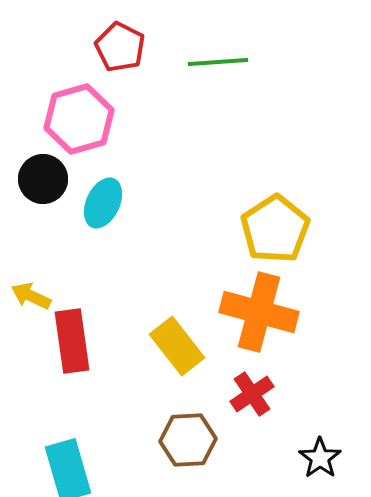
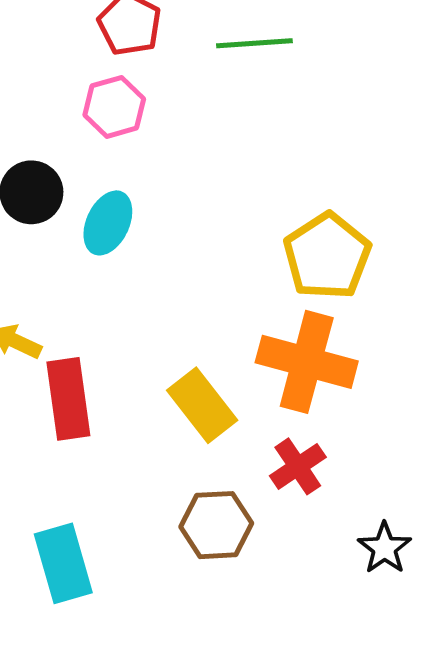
pink hexagon: (79, 119) -> (114, 107), moved, size x0.7

